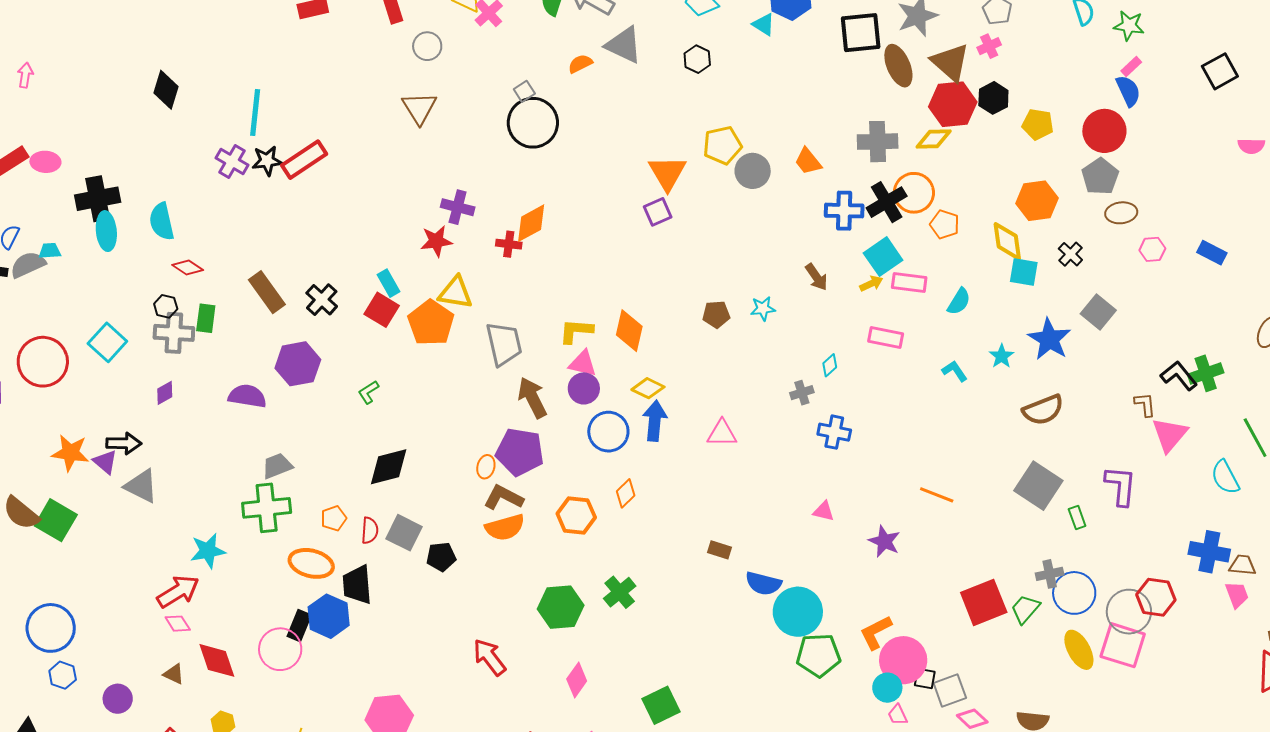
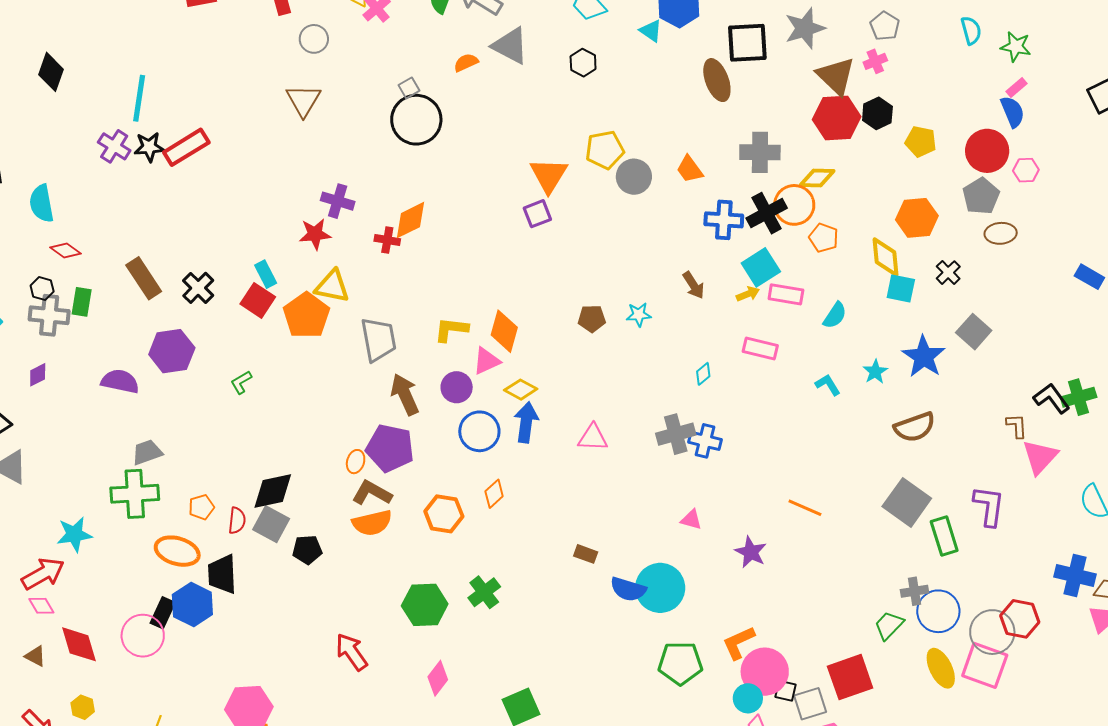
brown ellipse: (898, 66) -> (717, 80), moved
yellow diamond: (934, 139) -> (817, 178), moved
pink hexagon: (1152, 249) -> (1026, 170), moved
pink triangle: (583, 363) -> (486, 361), moved, turned -40
gray cross: (802, 393) -> (676, 434), moved, size x1.6
black diamond: (389, 467) -> (273, 491), moved
green rectangle: (1077, 517) -> (944, 536), size x1.6
red square: (984, 602) -> (850, 677), moved
cyan circle: (798, 612) -> (660, 588), moved

